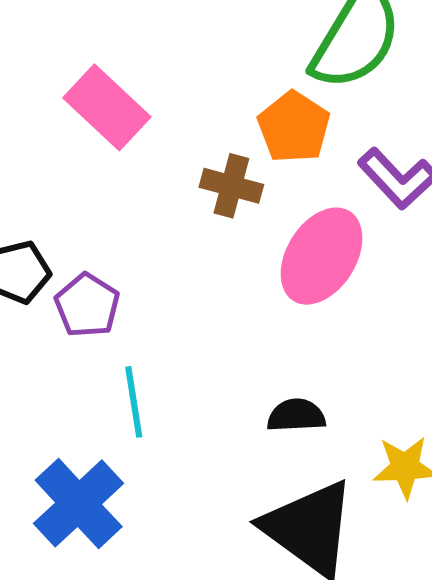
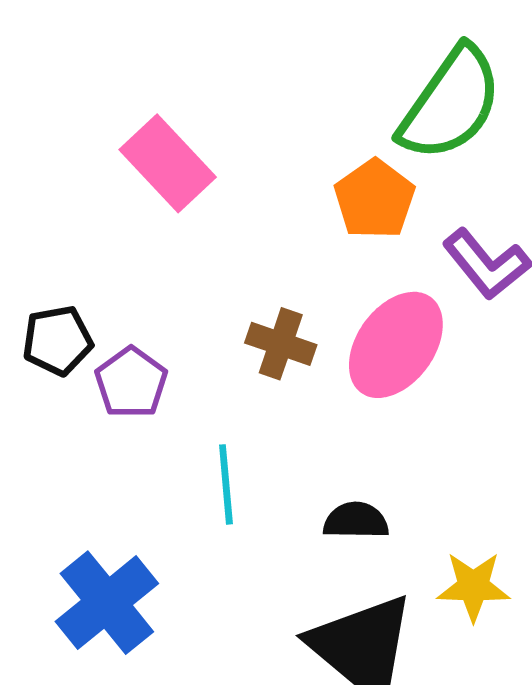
brown cross: (231, 186) -> (281, 344), moved
cyan line: (134, 402) -> (226, 484), moved

